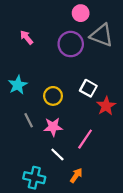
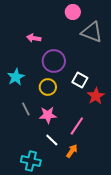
pink arrow: (27, 37) -> (34, 38), moved, turned -40
purple circle: (71, 44) -> (54, 61), moved
orange arrow: (76, 175) -> (72, 151), moved

